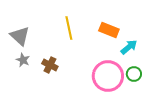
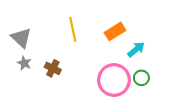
orange rectangle: (109, 30) -> (115, 31), turned -54

